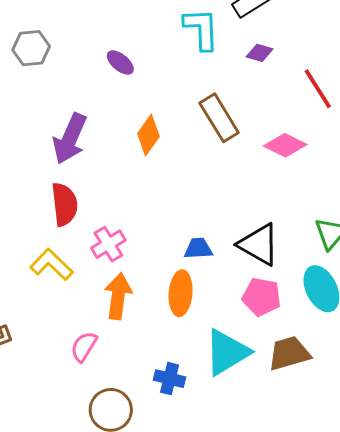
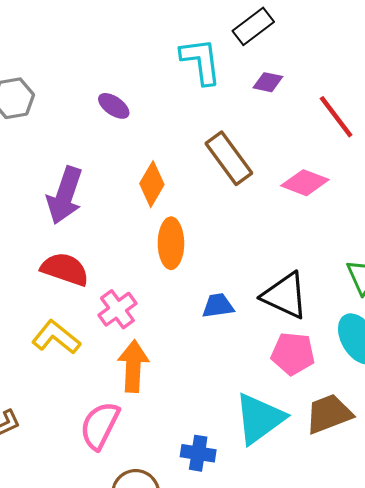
red semicircle: (64, 204) -> (65, 269), turned -60
orange ellipse: (181, 293) -> (171, 243), moved
pink semicircle: (84, 346) -> (100, 425), size x1.4

